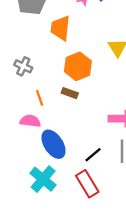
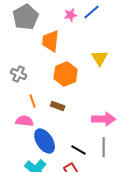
brown rectangle: (70, 93) -> (58, 106), moved
black line: (93, 155) -> (79, 150), turned 70

